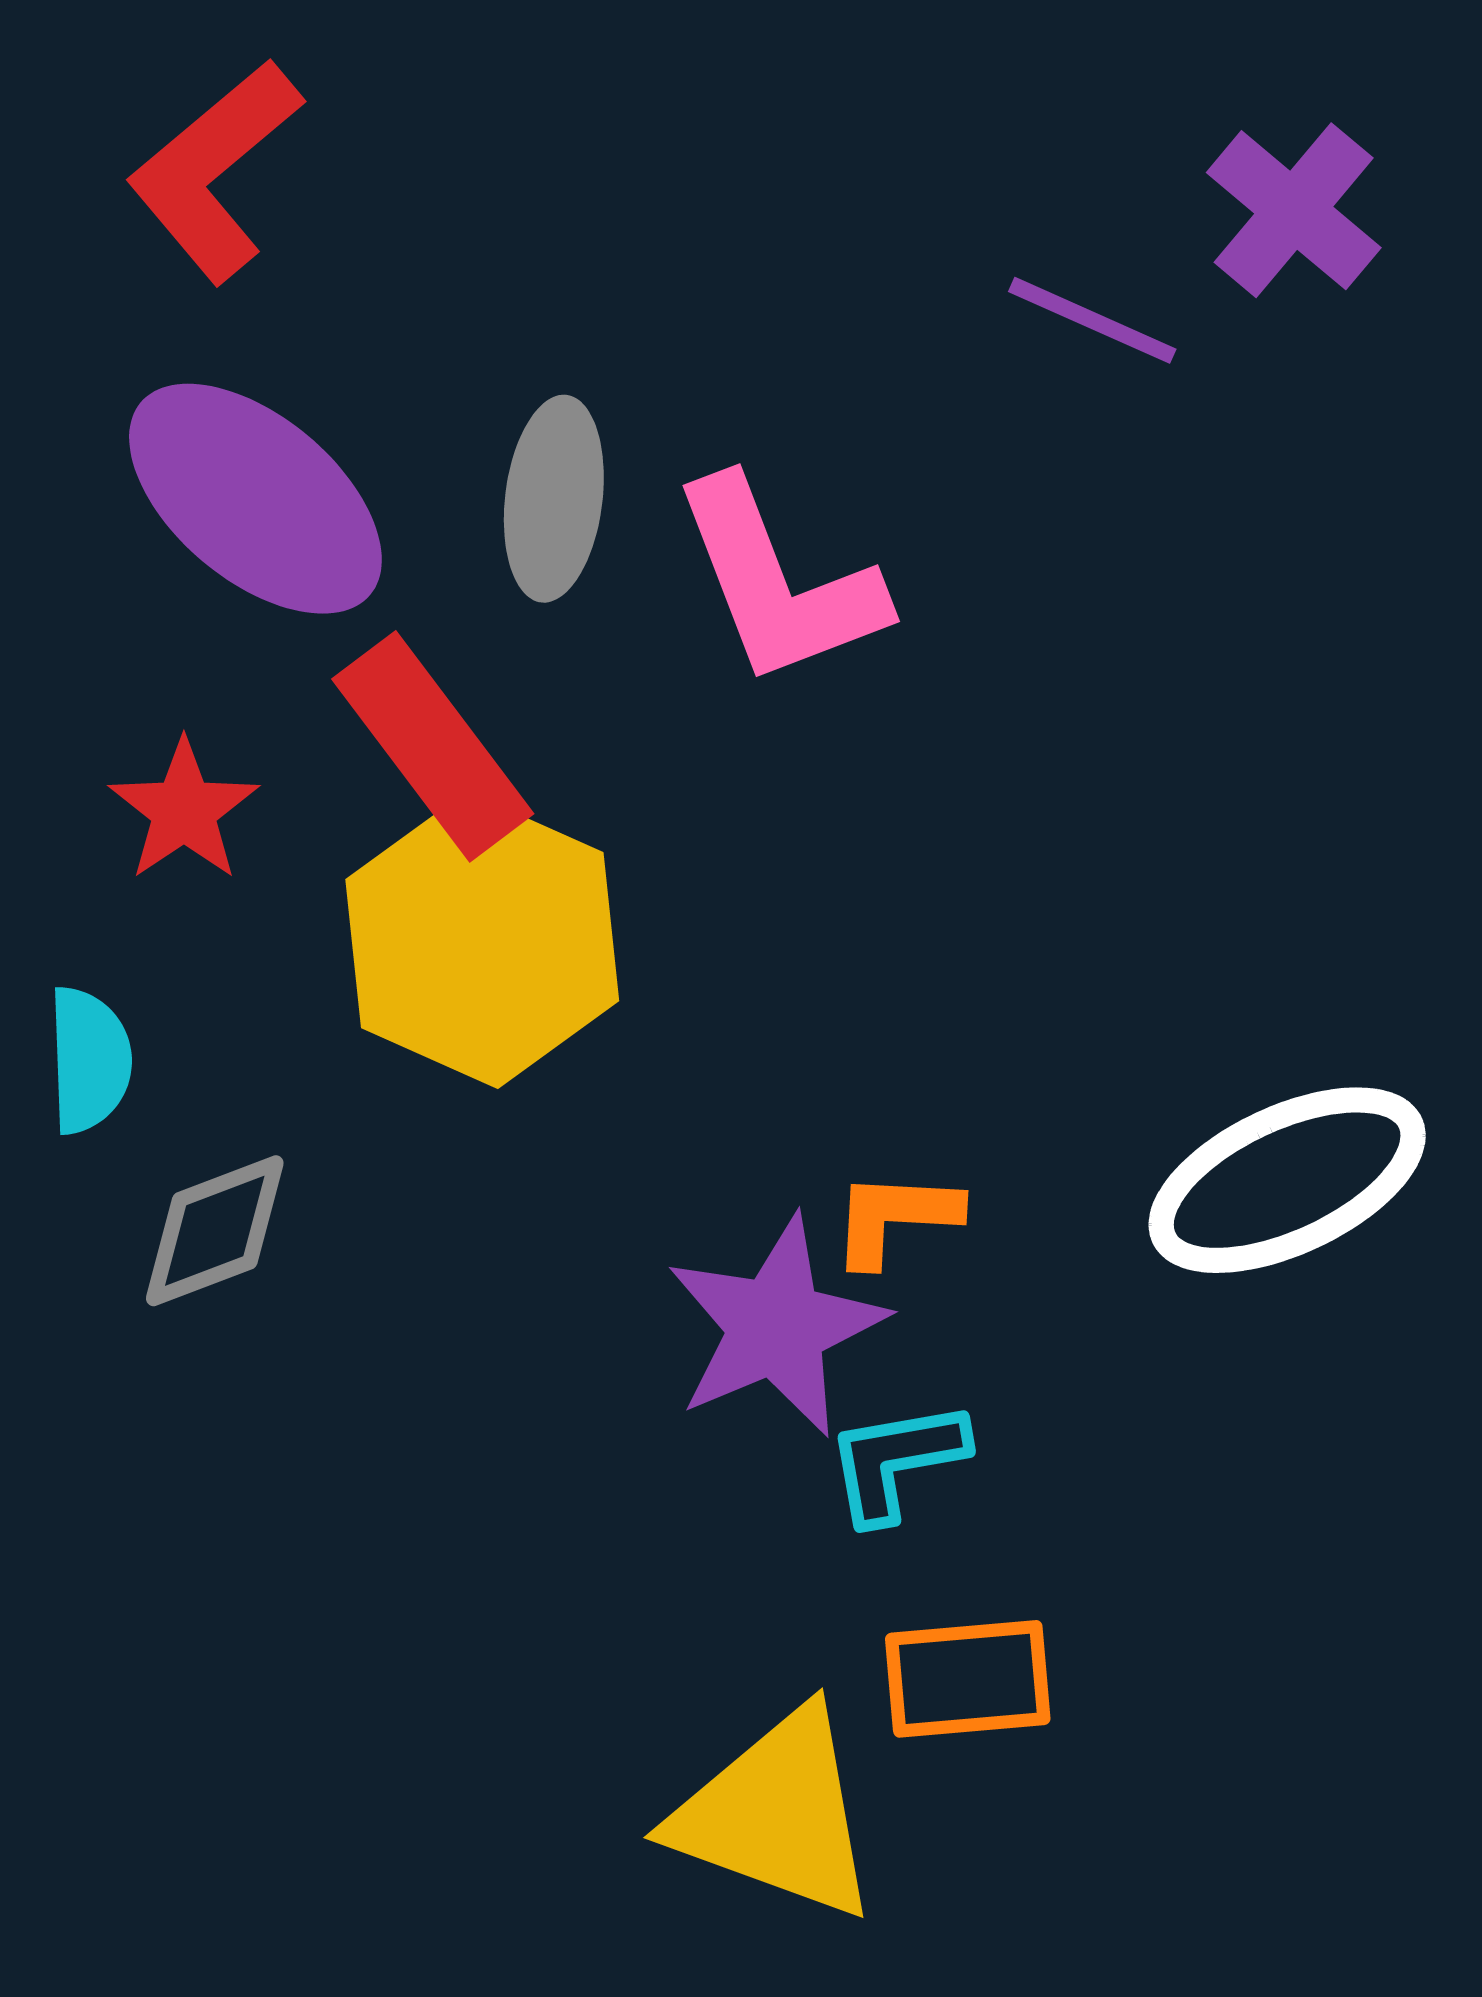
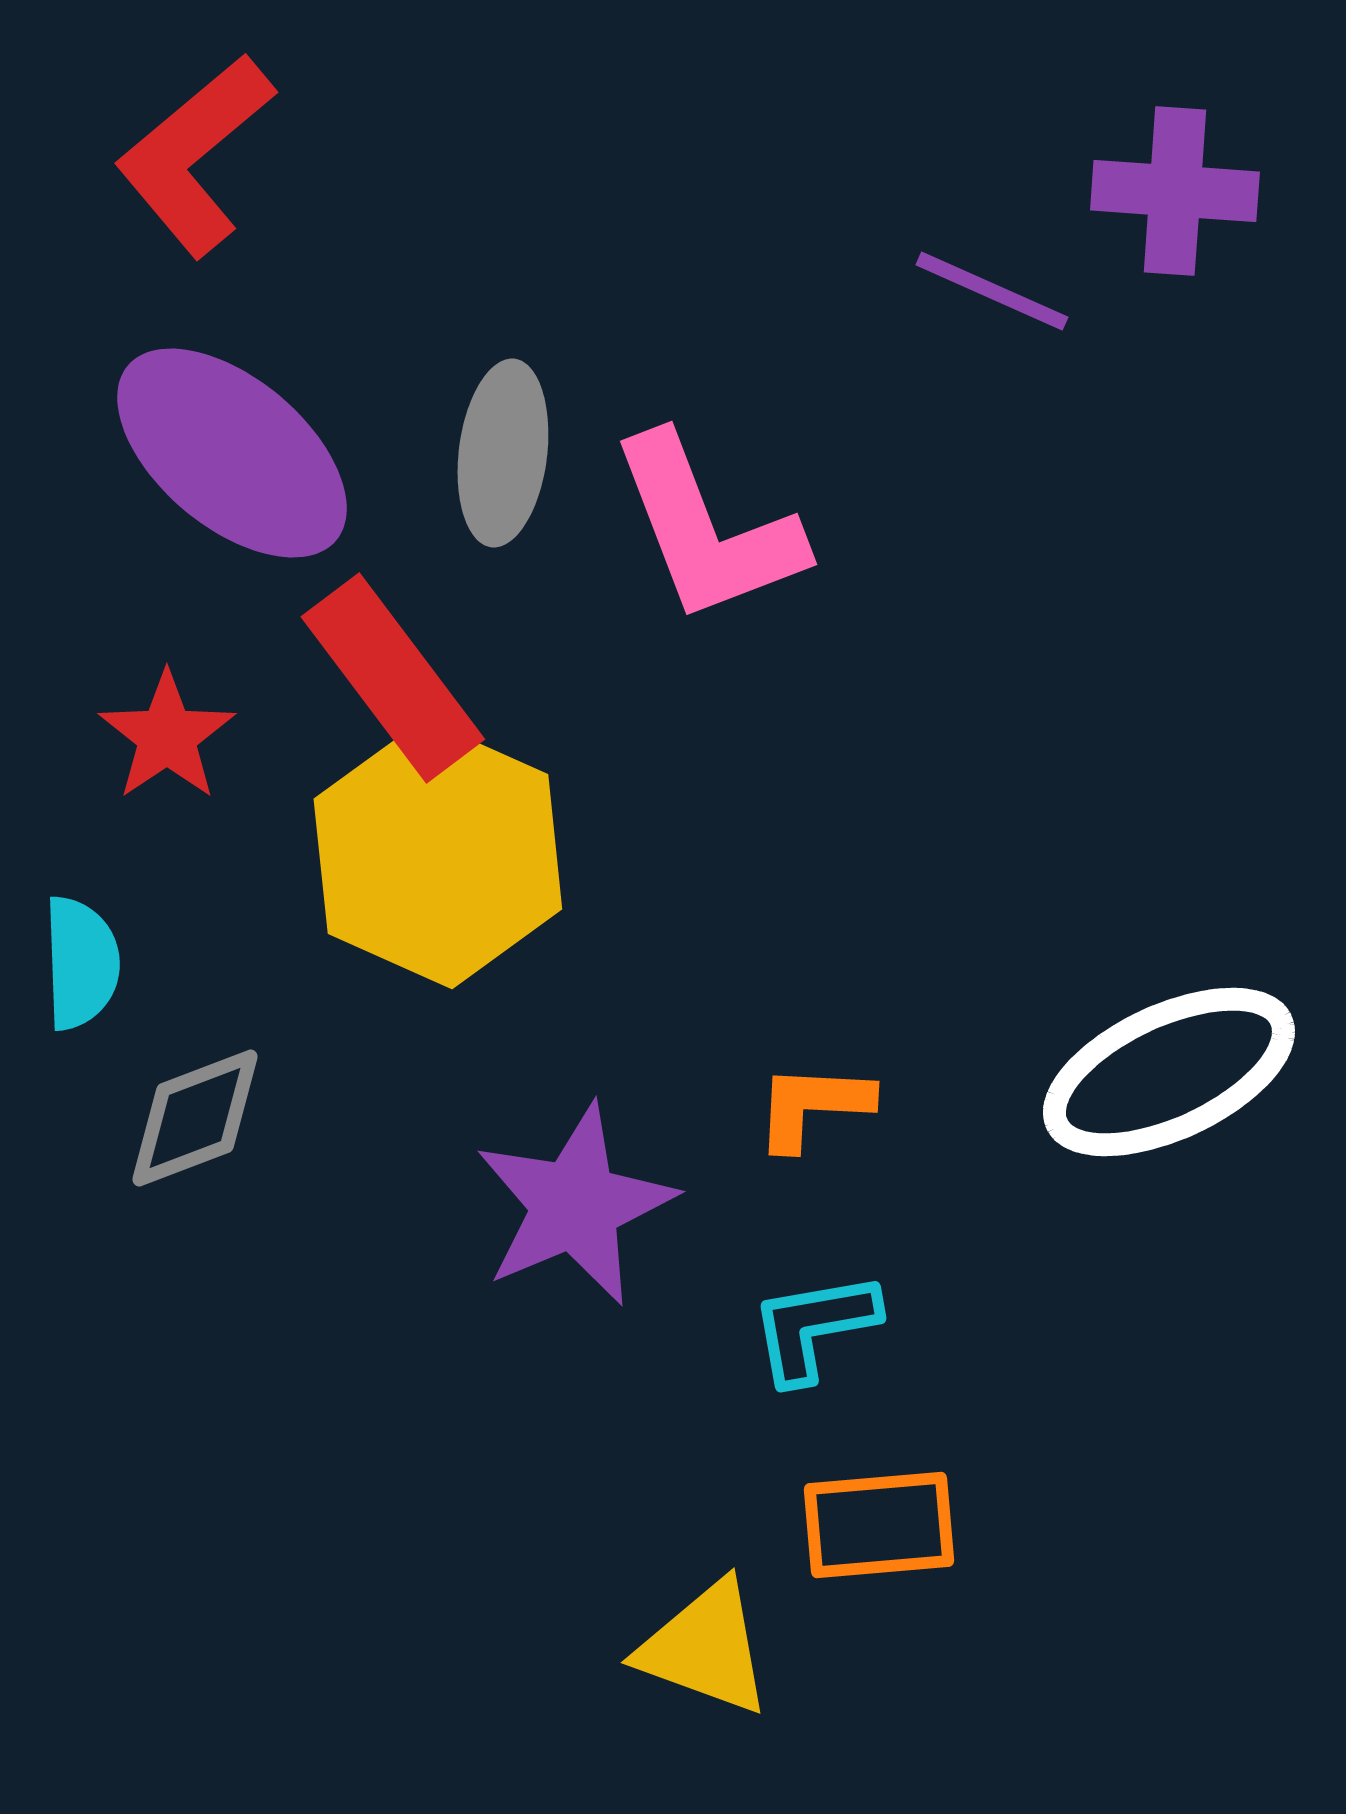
purple cross: (1294, 210) -> (1175, 191), turned -36
purple star: (776, 1327) -> (575, 1205), moved
yellow triangle: (776, 1814) -> (705, 1648), size x0.7

